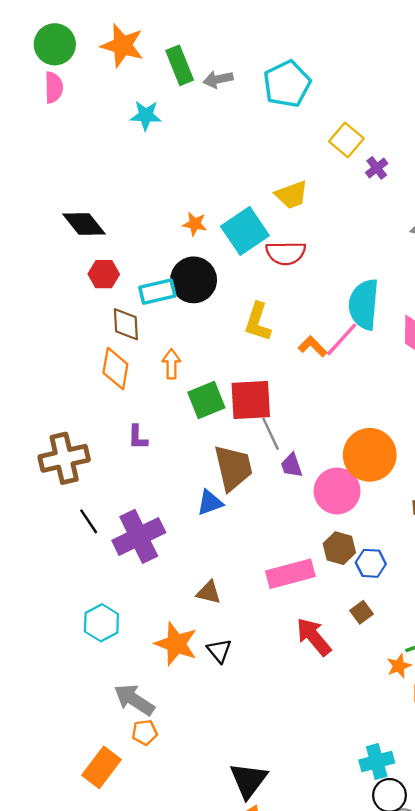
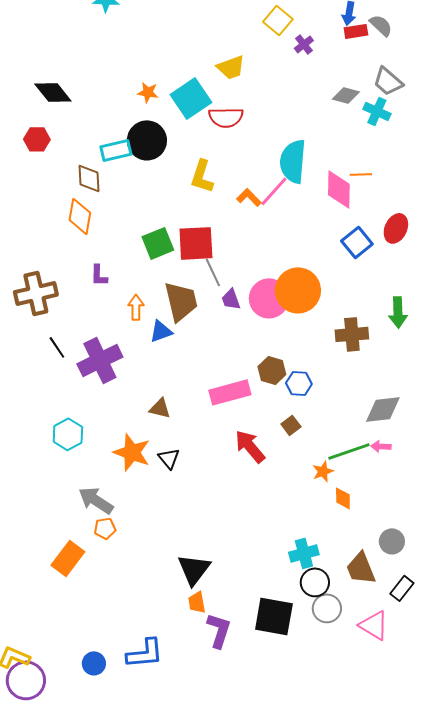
red hexagon: (104, 274) -> (37, 139), moved
orange arrow: (171, 364) -> (136, 307), moved
pink circle: (337, 491) -> (269, 298), moved

